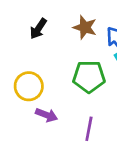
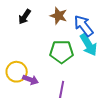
yellow circle: (29, 86) -> (17, 72), moved

